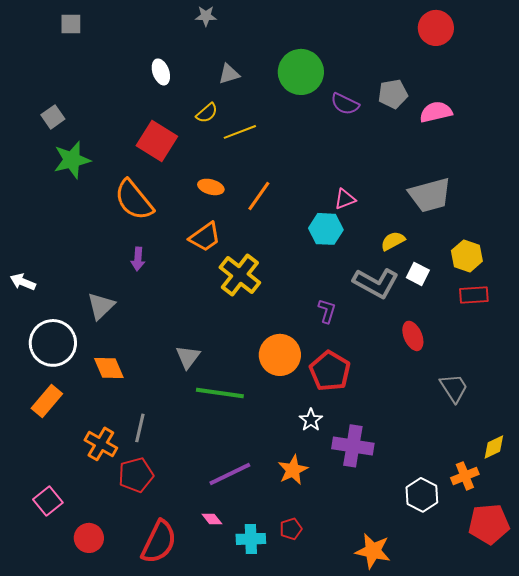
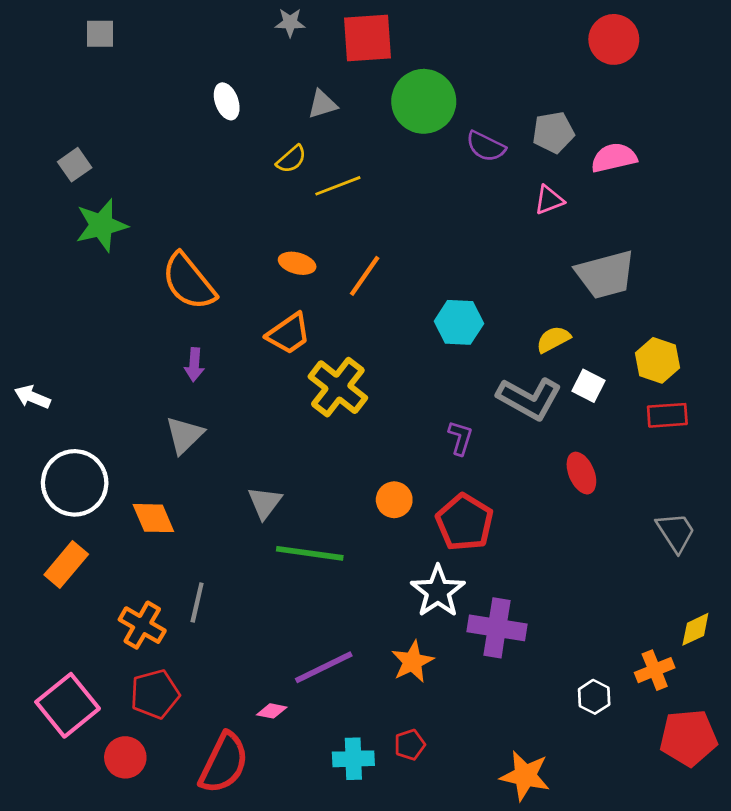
red square: (157, 141) -> (367, 38), moved, turned -36
pink triangle: (345, 199) -> (549, 200), moved
gray triangle: (101, 306) -> (184, 435), moved
orange circle: (280, 355) -> (394, 500), size x0.6
gray trapezoid: (454, 388) -> (676, 532), moved
white star: (311, 420) -> (438, 591), size x1.6
red pentagon: (136, 475) -> (155, 694), moved
white hexagon: (422, 495) -> (594, 697), size x0.7
pink square: (48, 501) -> (68, 705), size x1.5
pink diamond: (212, 519) -> (272, 711), moved, turned -40

